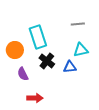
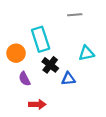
gray line: (78, 24) -> (75, 15), moved
blue triangle: (70, 67) -> (68, 79), moved

